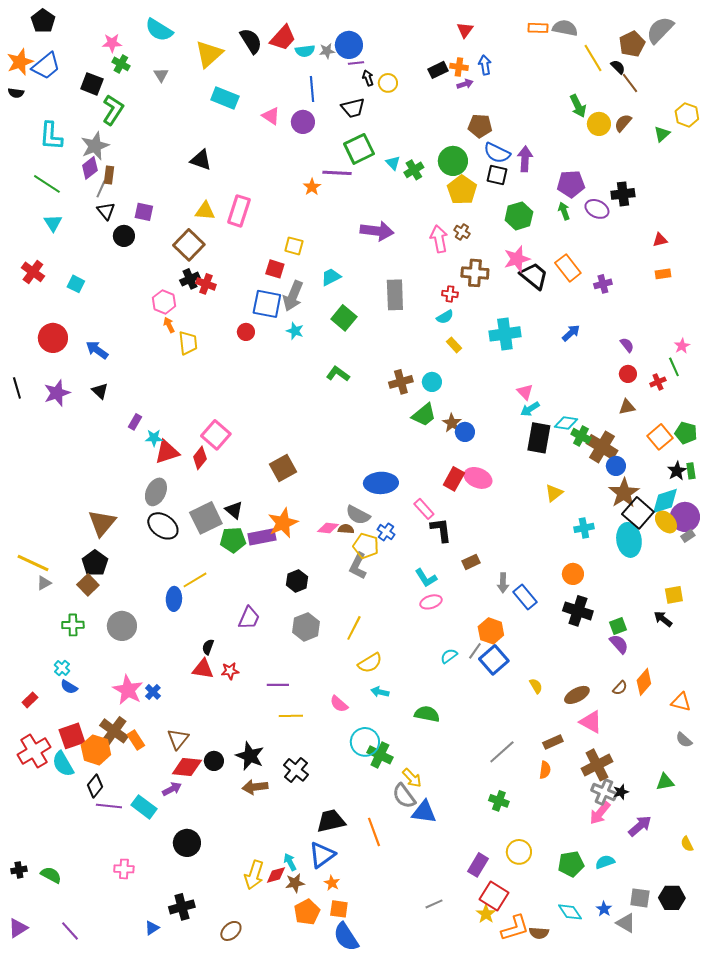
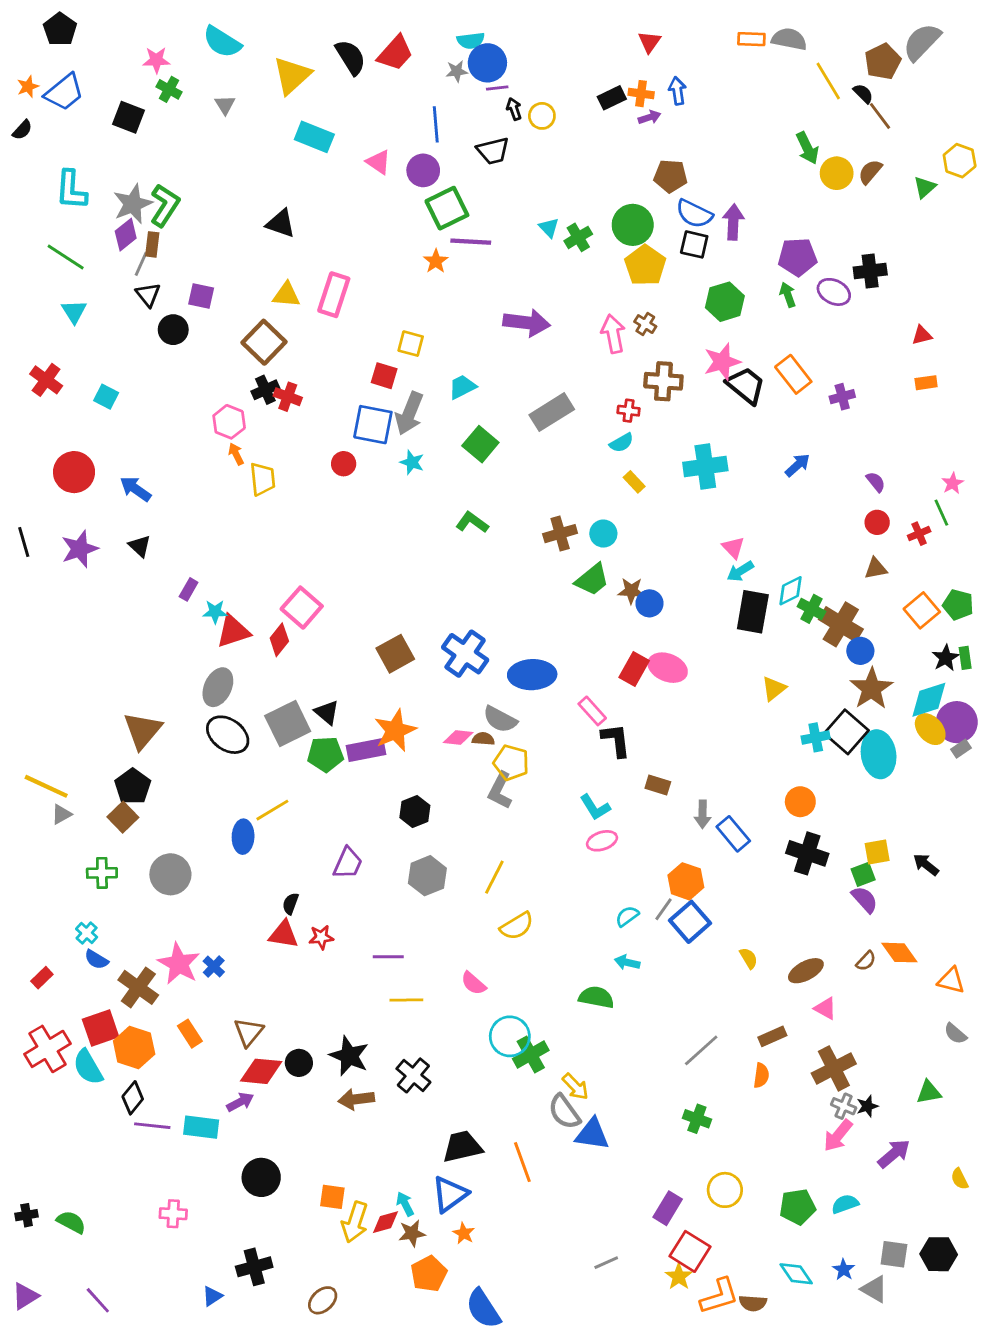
cyan semicircle: (305, 51) -> (471, 41), moved
orange star: (20, 62) -> (28, 87), size x0.6
black semicircle: (16, 93) -> (22, 130), turned -56
green L-shape: (113, 110) -> (165, 205), moved
green square: (359, 149) -> (447, 208), moved
gray rectangle: (395, 295) -> (552, 412), turned 60
brown star: (452, 423) -> (631, 591), turned -30
cyan diamond: (566, 423) -> (791, 591), turned -35
black square: (638, 513) -> (846, 732), moved
blue cross: (386, 532) -> (465, 654), moved, size x1.8
brown rectangle: (471, 562) -> (658, 785), turned 42
yellow square: (674, 595) -> (877, 852), moved
orange diamond: (644, 682) -> (899, 953), turned -76
cyan arrow: (380, 692) -> (627, 962), moved
pink triangle: (591, 722) -> (825, 1008), size x0.7
brown cross: (114, 731) -> (138, 987), moved
green cross: (380, 755) -> (531, 1055), turned 35
gray cross: (604, 792) -> (844, 1106), size x0.7
cyan rectangle: (144, 807) -> (201, 1127), turned -30
orange square: (339, 909) -> (332, 1197), moved

